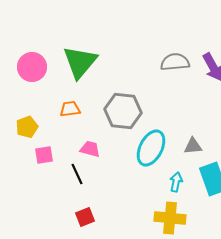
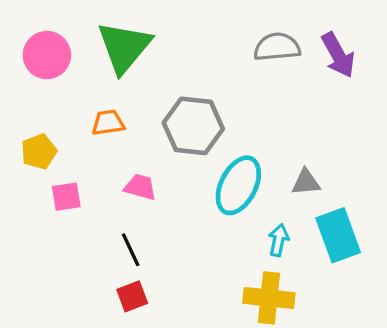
black line: (77, 174) -> (131, 250), moved

